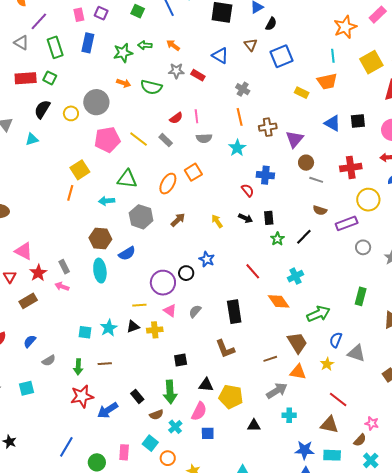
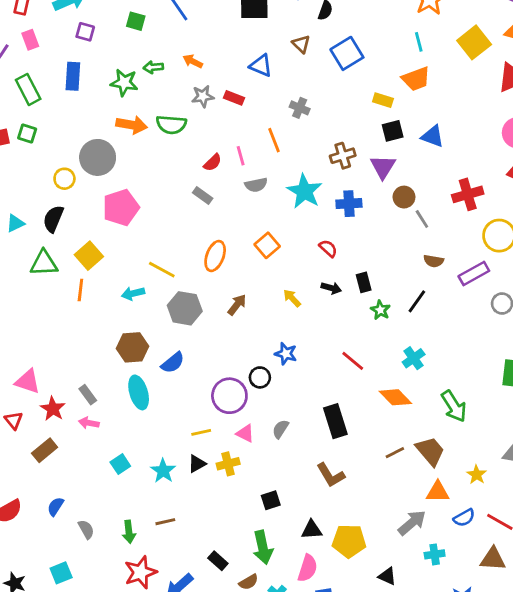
pink rectangle: (79, 15) -> (30, 40), moved
green star: (123, 53) -> (124, 83), turned 30
orange arrow: (124, 83) -> (132, 125), size x1.5
black semicircle: (42, 109) -> (53, 219), moved
orange line: (240, 117) -> (274, 140), moved
black square: (358, 121) -> (393, 131), moved
yellow line: (139, 139) -> (162, 270), moved
cyan star: (237, 148) -> (305, 191), size x1.4
orange square: (193, 172) -> (267, 245), moved
blue cross: (265, 175) -> (349, 204), moved
green triangle: (127, 179) -> (44, 263), moved
gray line: (316, 180) -> (422, 219), turned 48
green arrow: (318, 314) -> (454, 406), turned 90
cyan square: (85, 332) -> (120, 464), moved, turned -32
blue semicircle: (336, 340) -> (464, 518), moved, turned -133
brown line: (270, 359) -> (395, 453), moved
gray semicircle: (49, 361) -> (86, 529), turned -80
black triangle: (254, 425) -> (387, 576), turned 32

